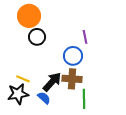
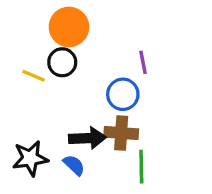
orange circle: (29, 16) -> (69, 27), moved
yellow line: (23, 79) -> (34, 76), moved
black arrow: (52, 82) -> (87, 138), turned 45

